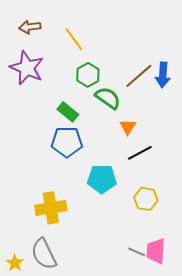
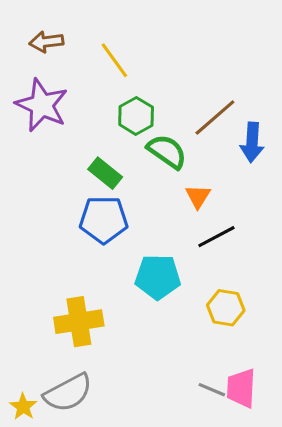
blue arrow: (163, 75) -> (252, 142), moved
gray semicircle: (44, 254) -> (68, 393), turned -92

